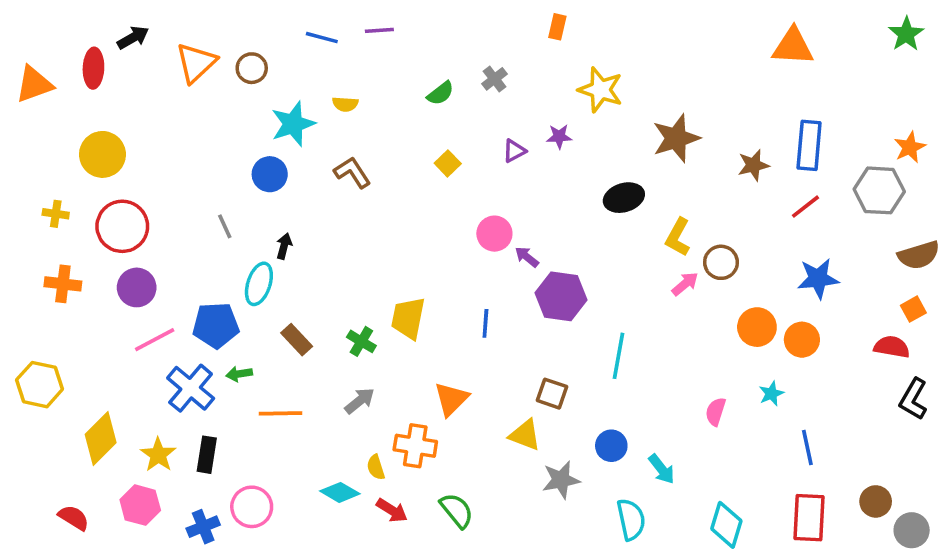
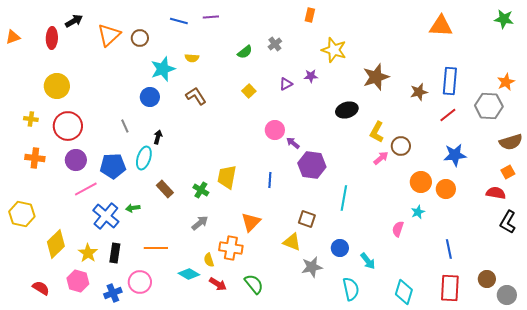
green star: (906, 34) -> (504, 19), turned -30
orange triangle: (34, 84) -> (13, 37), moved, size x0.7
blue pentagon: (216, 325) -> (113, 166), moved
cyan star: (771, 394) -> (418, 212), moved
orange line: (280, 413) -> (156, 248), moved

